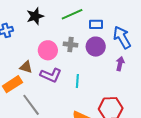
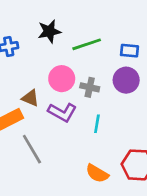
green line: (72, 14) -> (87, 44), moved
gray cross: (70, 44) -> (90, 87), moved

